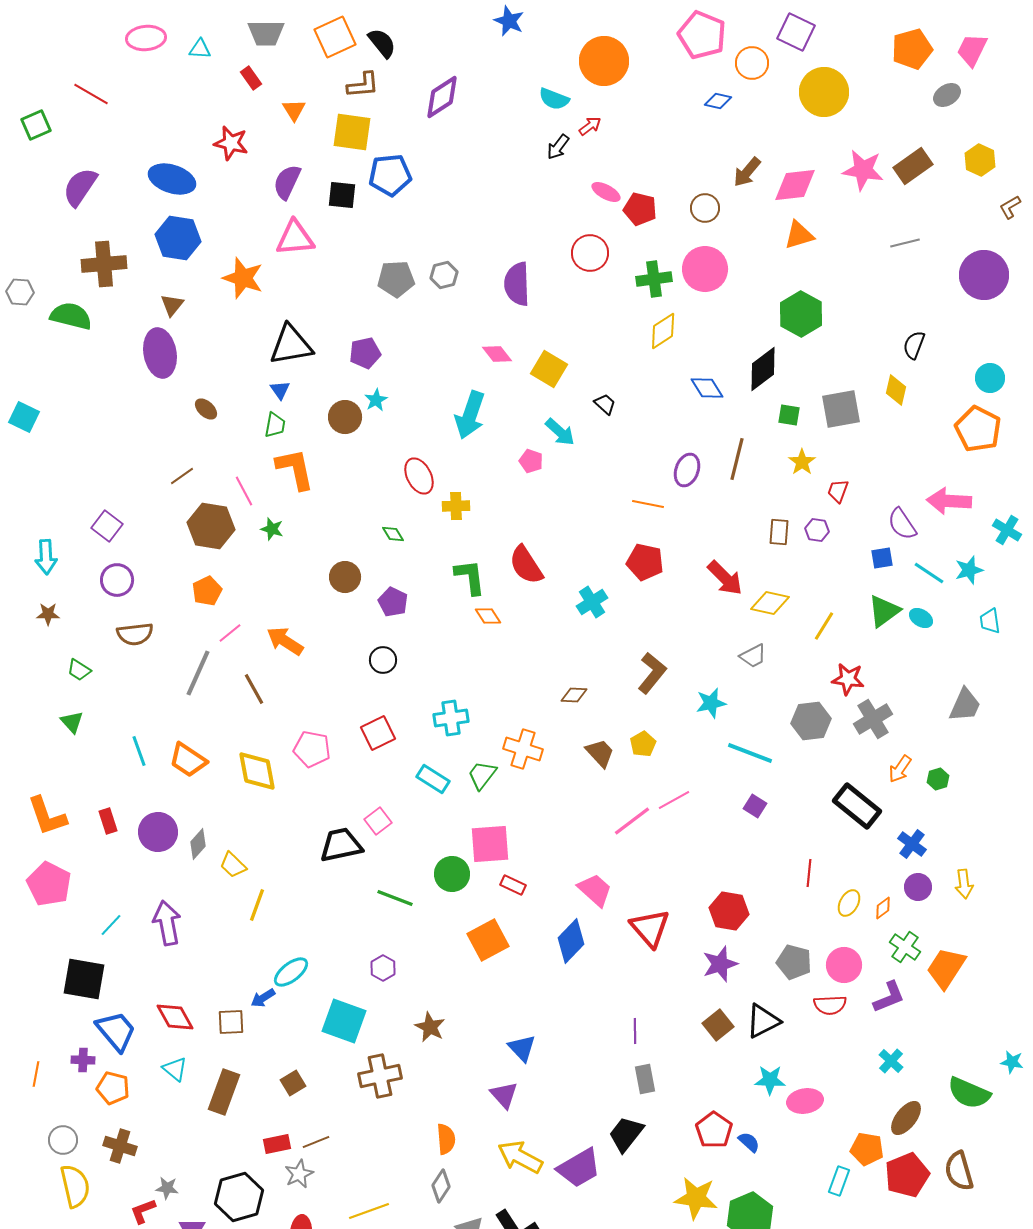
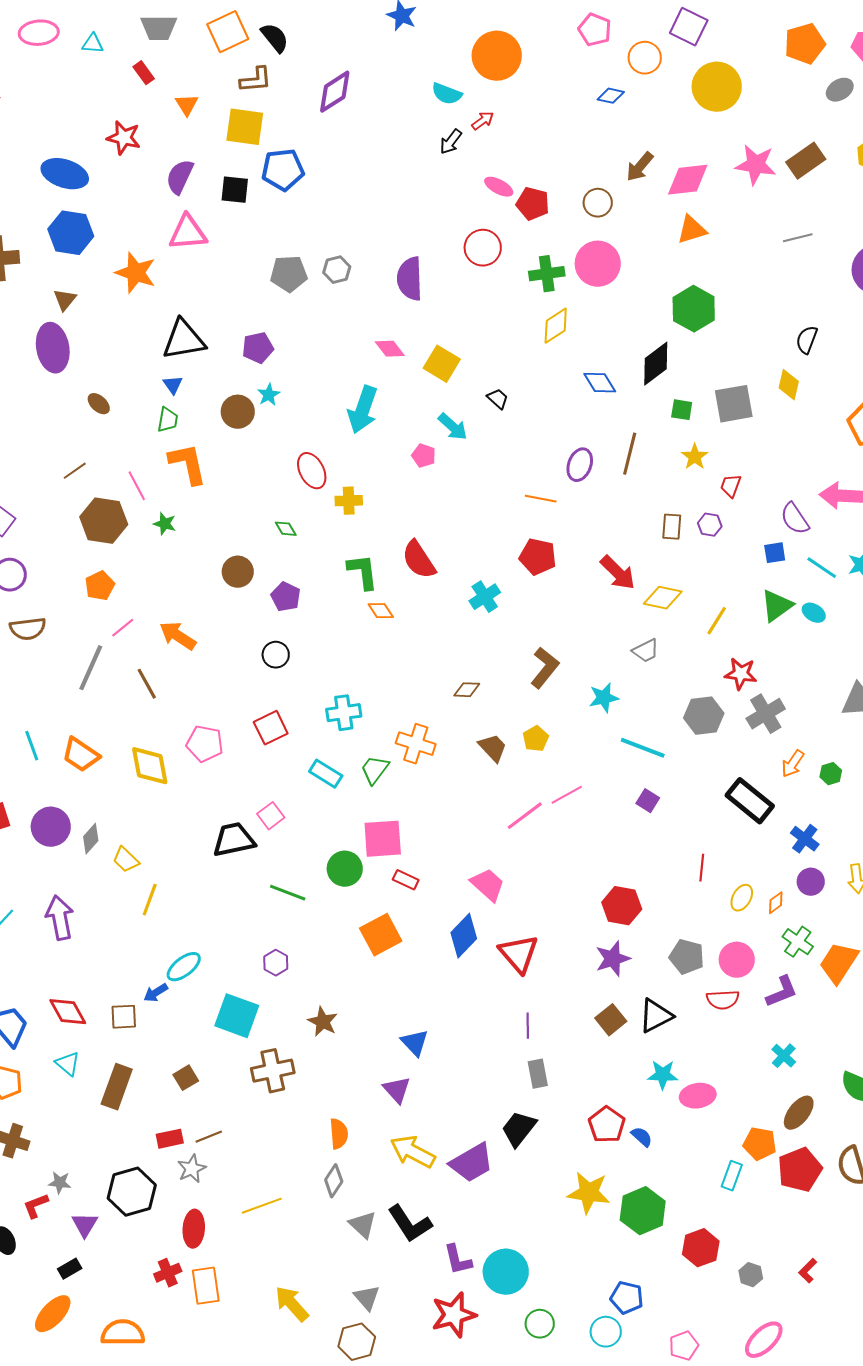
pink pentagon: (702, 35) -> (595, 30), size x0.7
red triangle: (650, 928) -> (519, 954), moved

